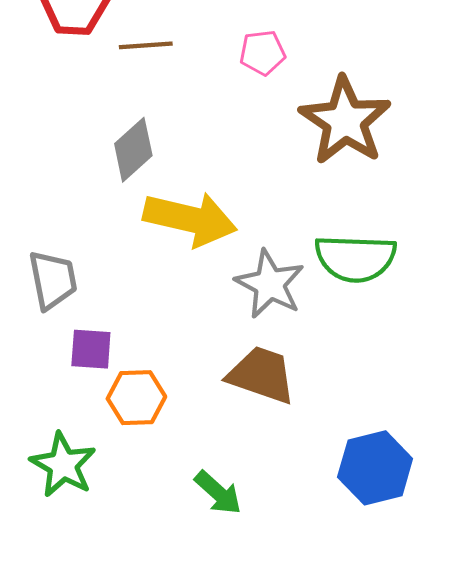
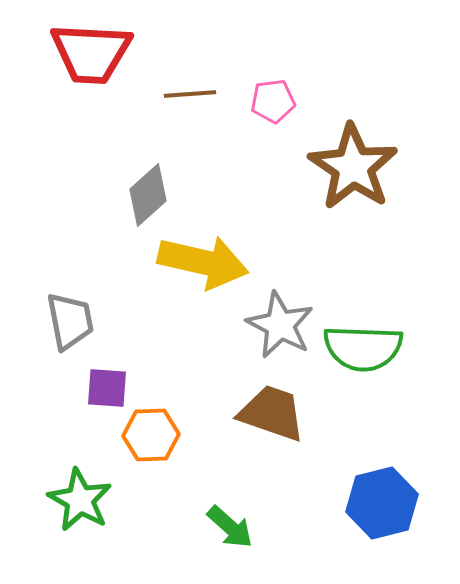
brown line: (146, 45) -> (190, 94), moved
green semicircle: (355, 258) -> (363, 348), moved

